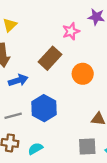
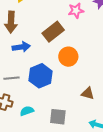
orange circle: (83, 74) -> (68, 57), moved
gray square: (87, 146) -> (58, 117), moved

